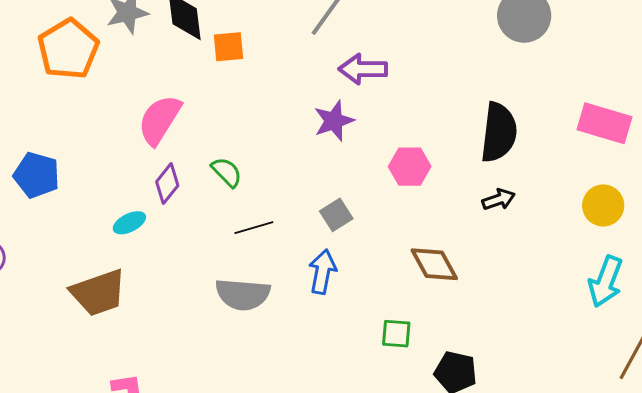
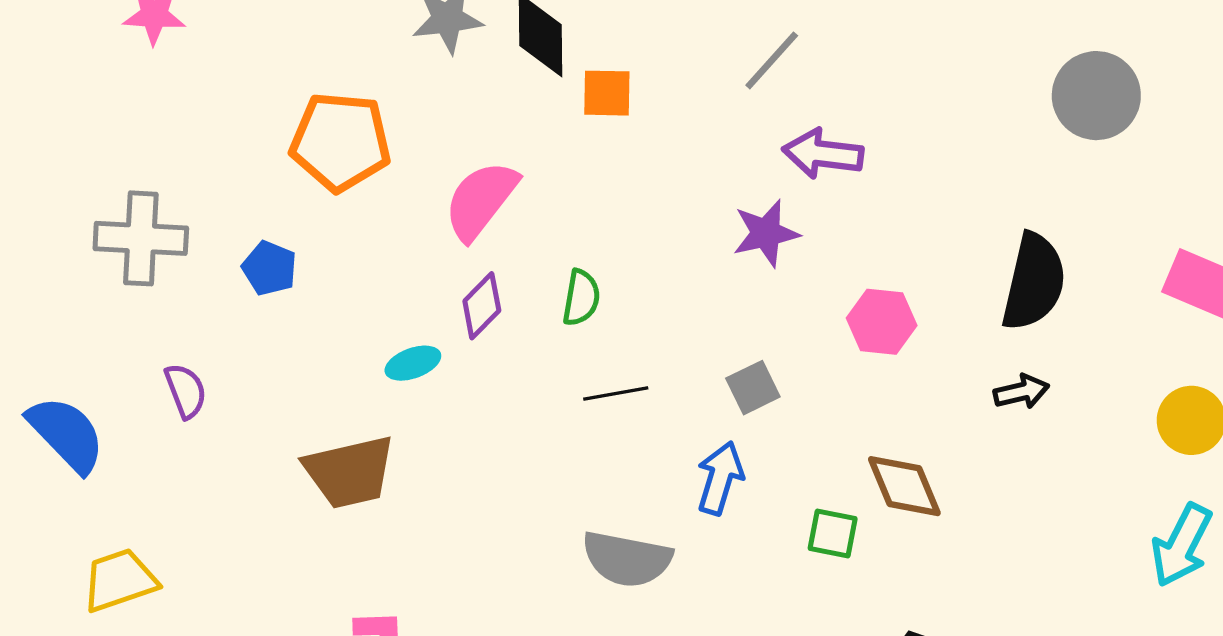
orange pentagon: (68, 49) -> (340, 142), moved, turned 30
green semicircle: (227, 172) -> (581, 298), turned 48
blue pentagon: (36, 175) -> (270, 268), size x0.7
gray semicircle: (243, 294) -> (627, 559), moved
green square: (396, 334) -> (833, 533), moved

